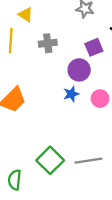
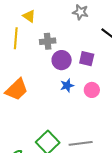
purple square: (94, 47) -> (87, 59), moved, turned 35
purple circle: (79, 70) -> (62, 60), moved

